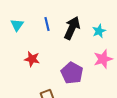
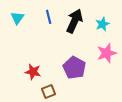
red star: (32, 59) -> (33, 72), moved

